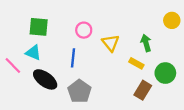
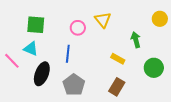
yellow triangle: (111, 43) -> (103, 20), moved
yellow rectangle: (136, 63) -> (118, 59), moved
black ellipse: (45, 79) -> (42, 74), turned 75
brown rectangle: (143, 90) -> (117, 87), moved

